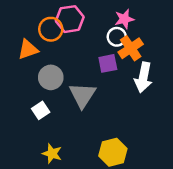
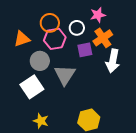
pink hexagon: (70, 19) -> (55, 39), moved
orange circle: (51, 29) -> (50, 23), moved
white circle: (117, 37) -> (77, 28), moved
white square: (41, 110) -> (32, 87), size x1.6

